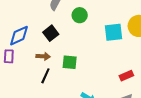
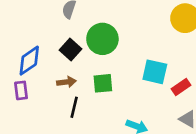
green circle: (80, 15) -> (102, 39), moved, size x1.5
cyan square: (113, 32) -> (155, 72), moved, turned 30

